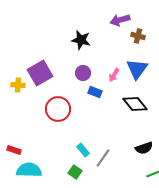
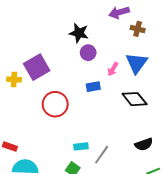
purple circle: (83, 73) -> (88, 53), moved
blue rectangle: (95, 92) -> (93, 87), turned -32
cyan rectangle: (83, 150) -> (81, 146), turned -56

